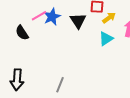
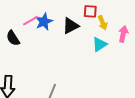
yellow arrow: (109, 18) -> (103, 23), turned 104
black triangle: (78, 21) -> (71, 26), turned 36

